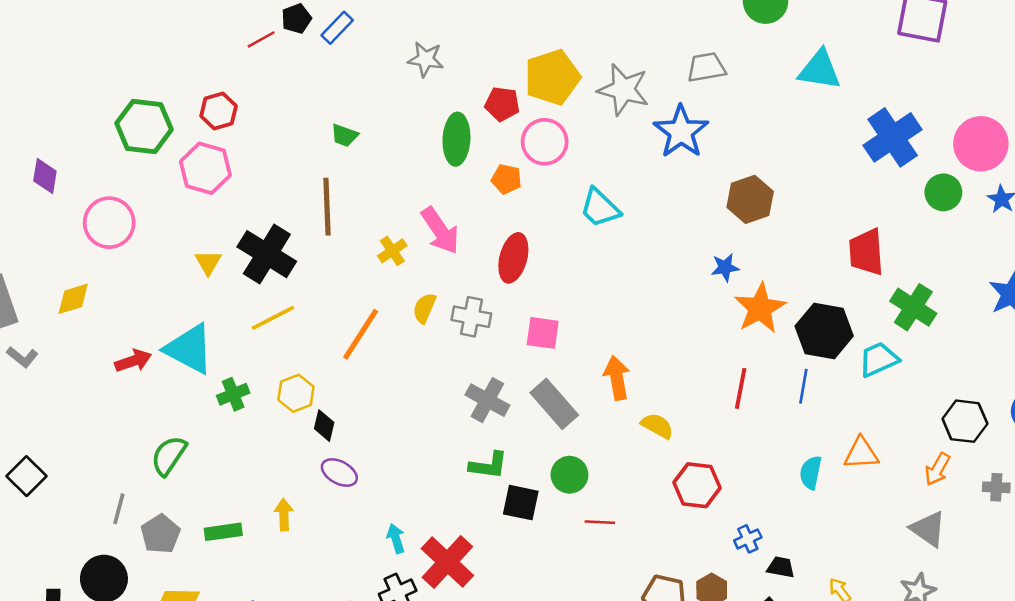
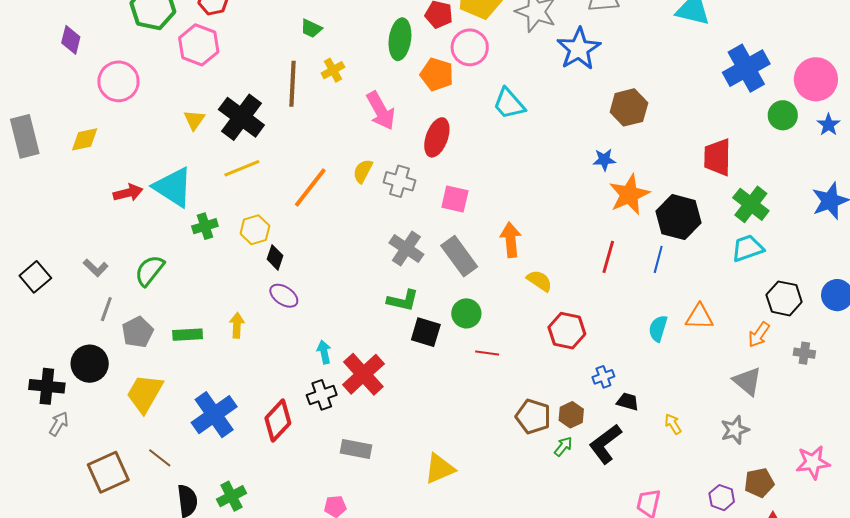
orange pentagon: (506, 179) -> (437, 74), size x1.4
yellow cross: (392, 251) -> (333, 70), moved
gray L-shape: (22, 357) -> (96, 268), moved
cyan trapezoid: (879, 359) -> (748, 248), moved

